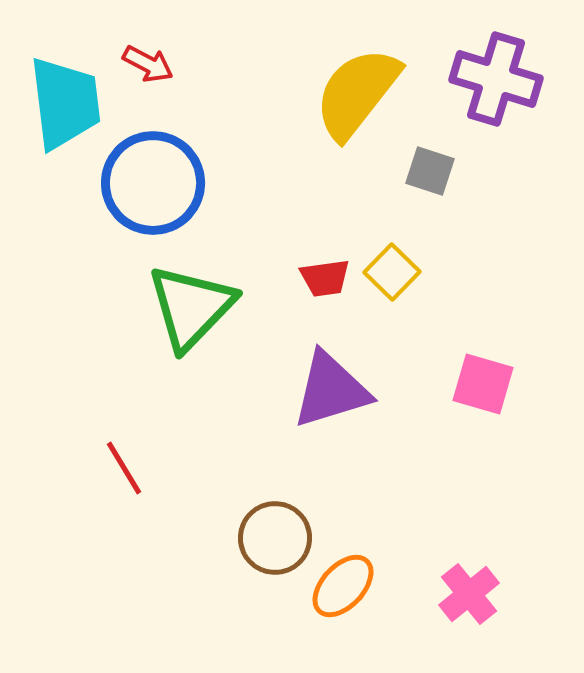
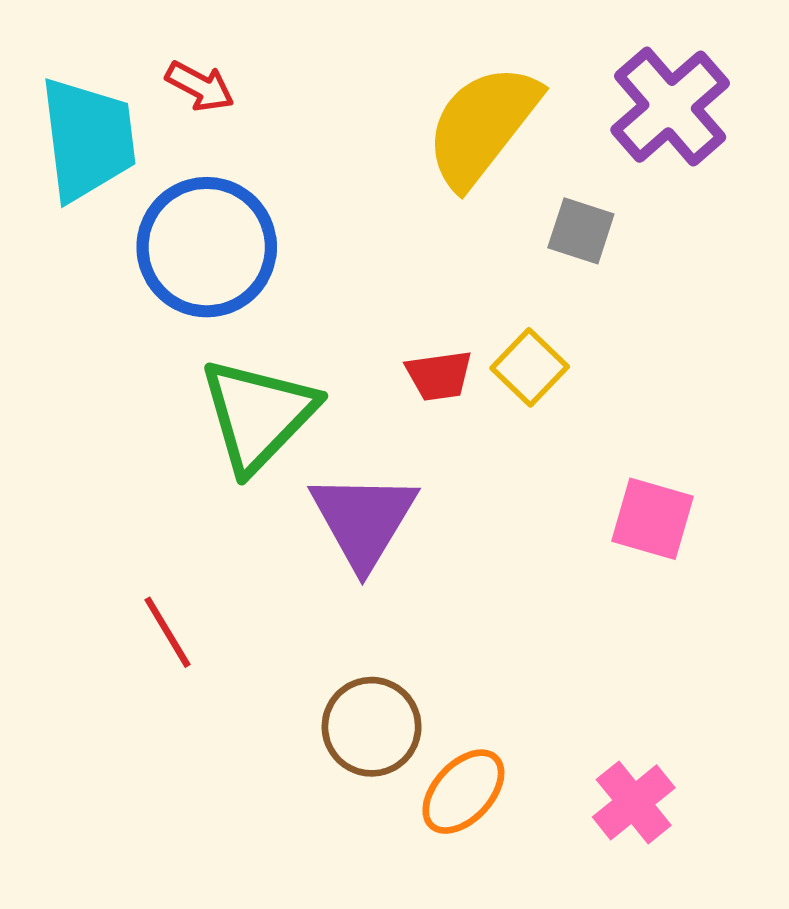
purple cross: (496, 79) -> (670, 107), turned 32
purple triangle: (331, 390) -> (363, 520), moved, turned -42

